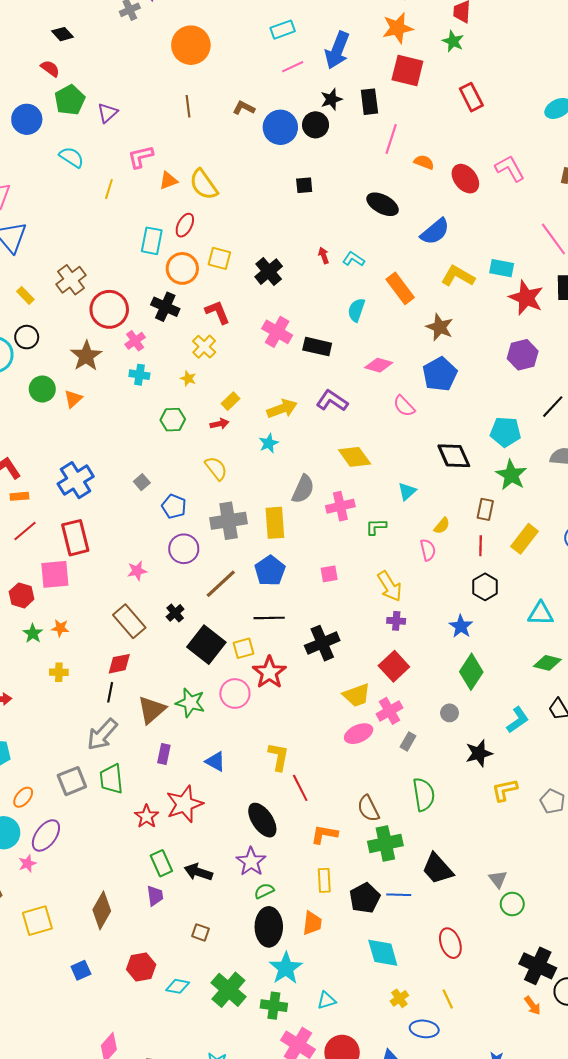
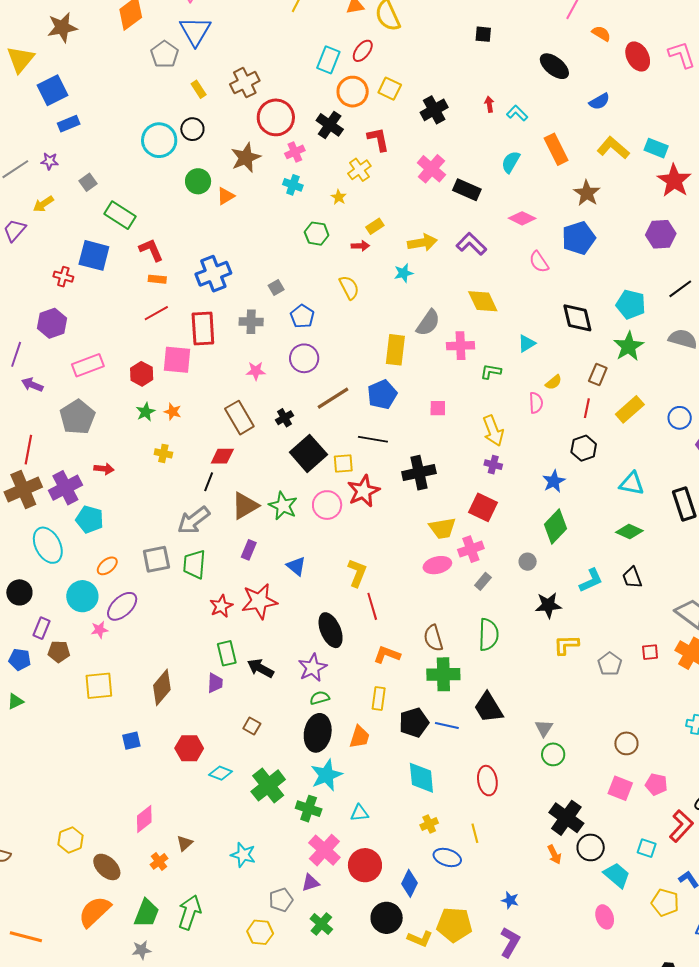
blue semicircle: (435, 232) -> (599, 101), size x0.7
gray cross: (229, 521) -> (251, 322), moved, size x0.7
red square: (394, 666) -> (483, 507), turned -32

